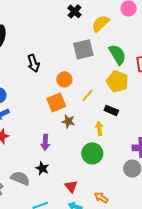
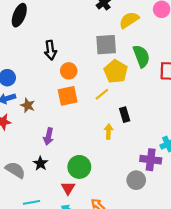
orange circle: (64, 79) -> (69, 71), moved
yellow pentagon: (117, 81) -> (116, 71), moved
black rectangle: (111, 110) -> (125, 115), turned 40
brown star: (68, 121) -> (28, 105), moved
green circle: (92, 153) -> (79, 167), moved

